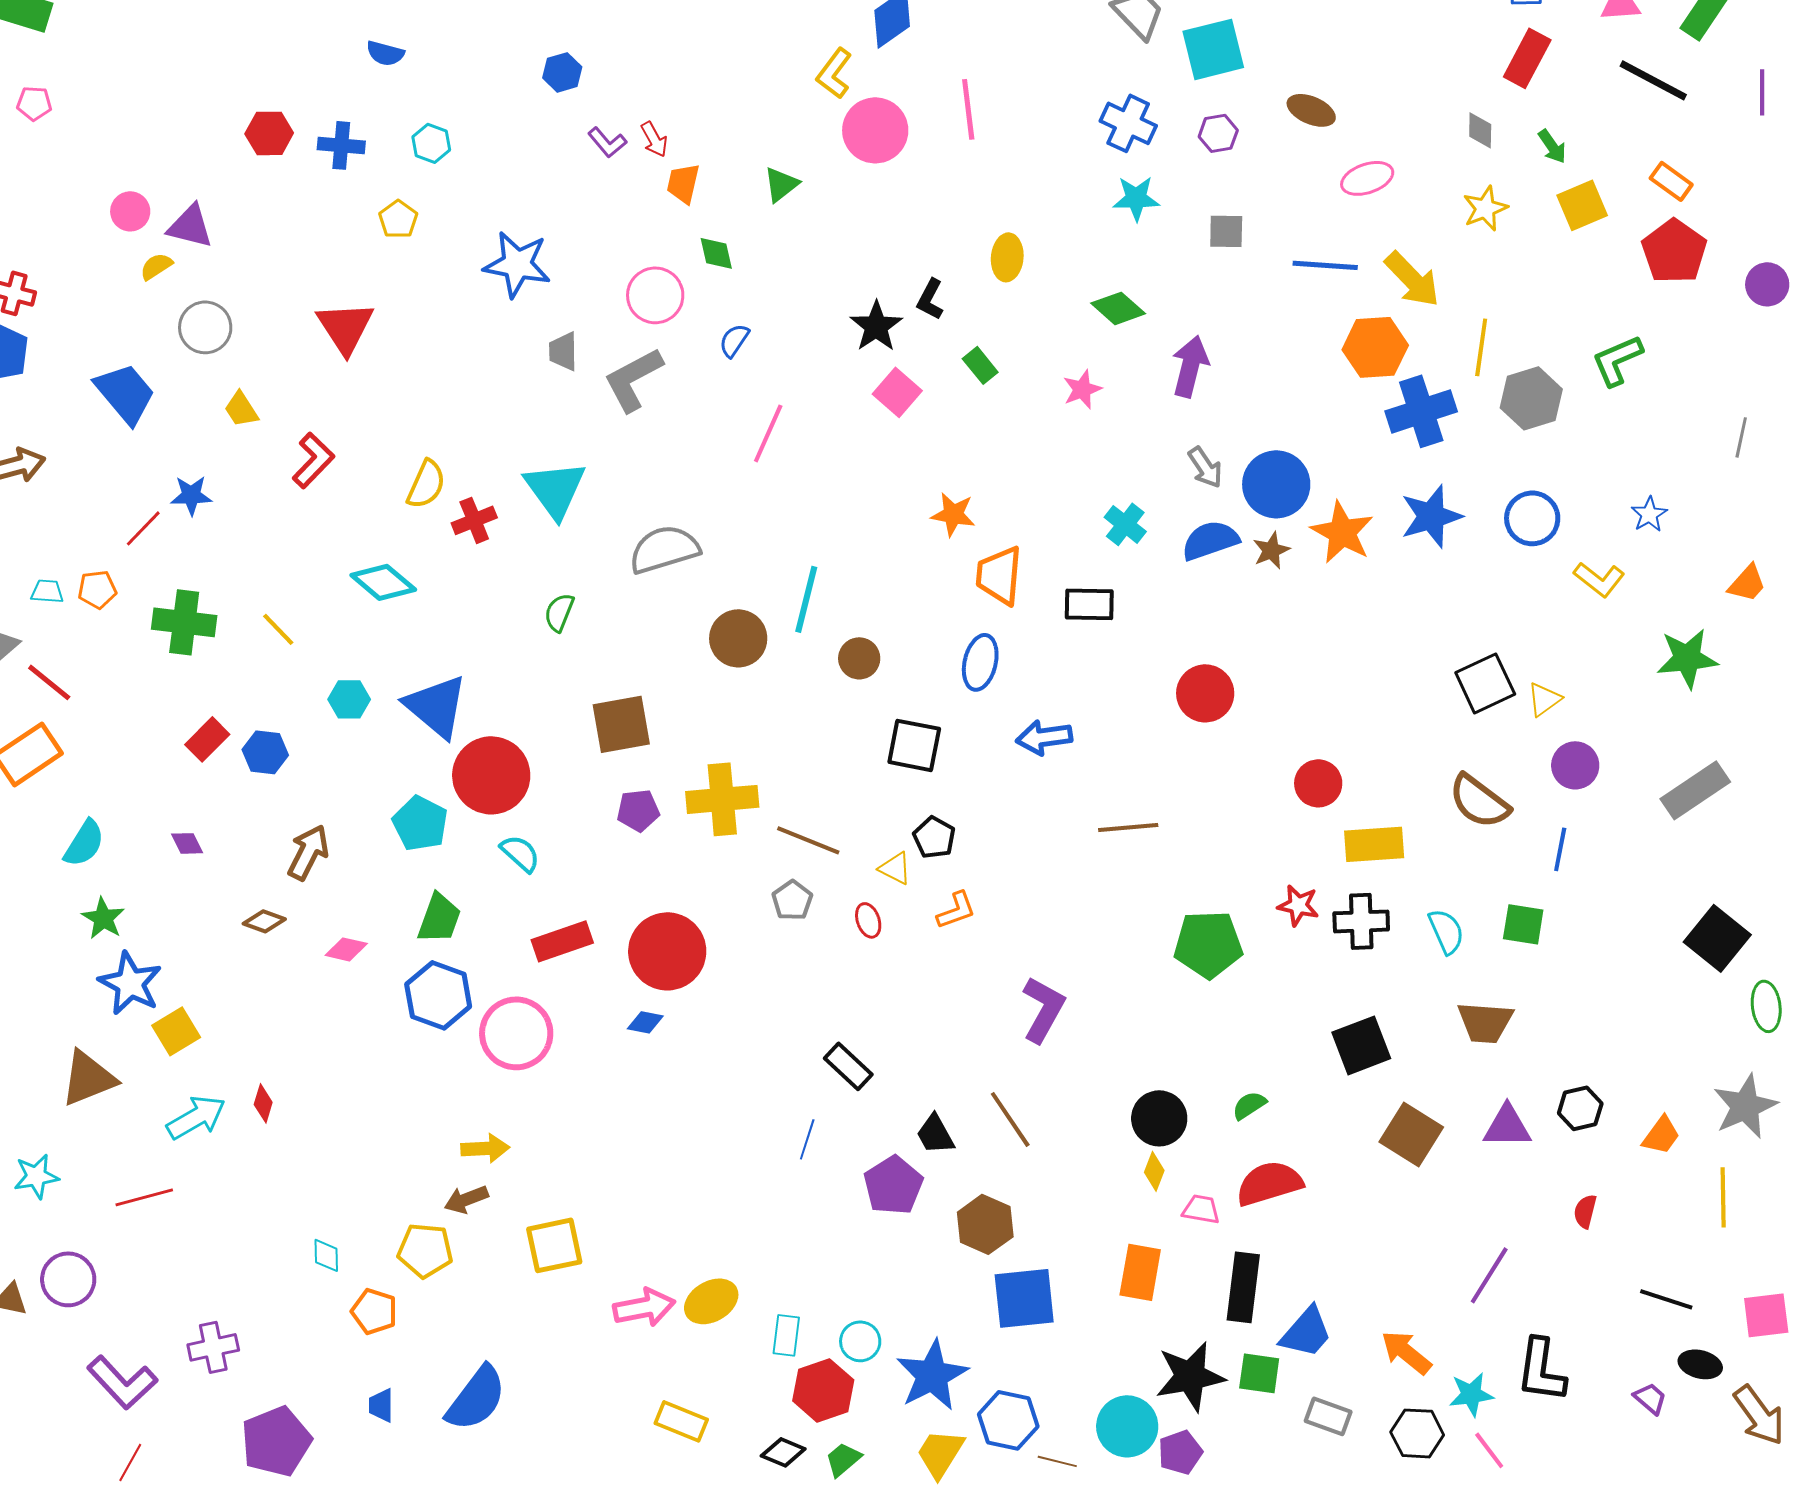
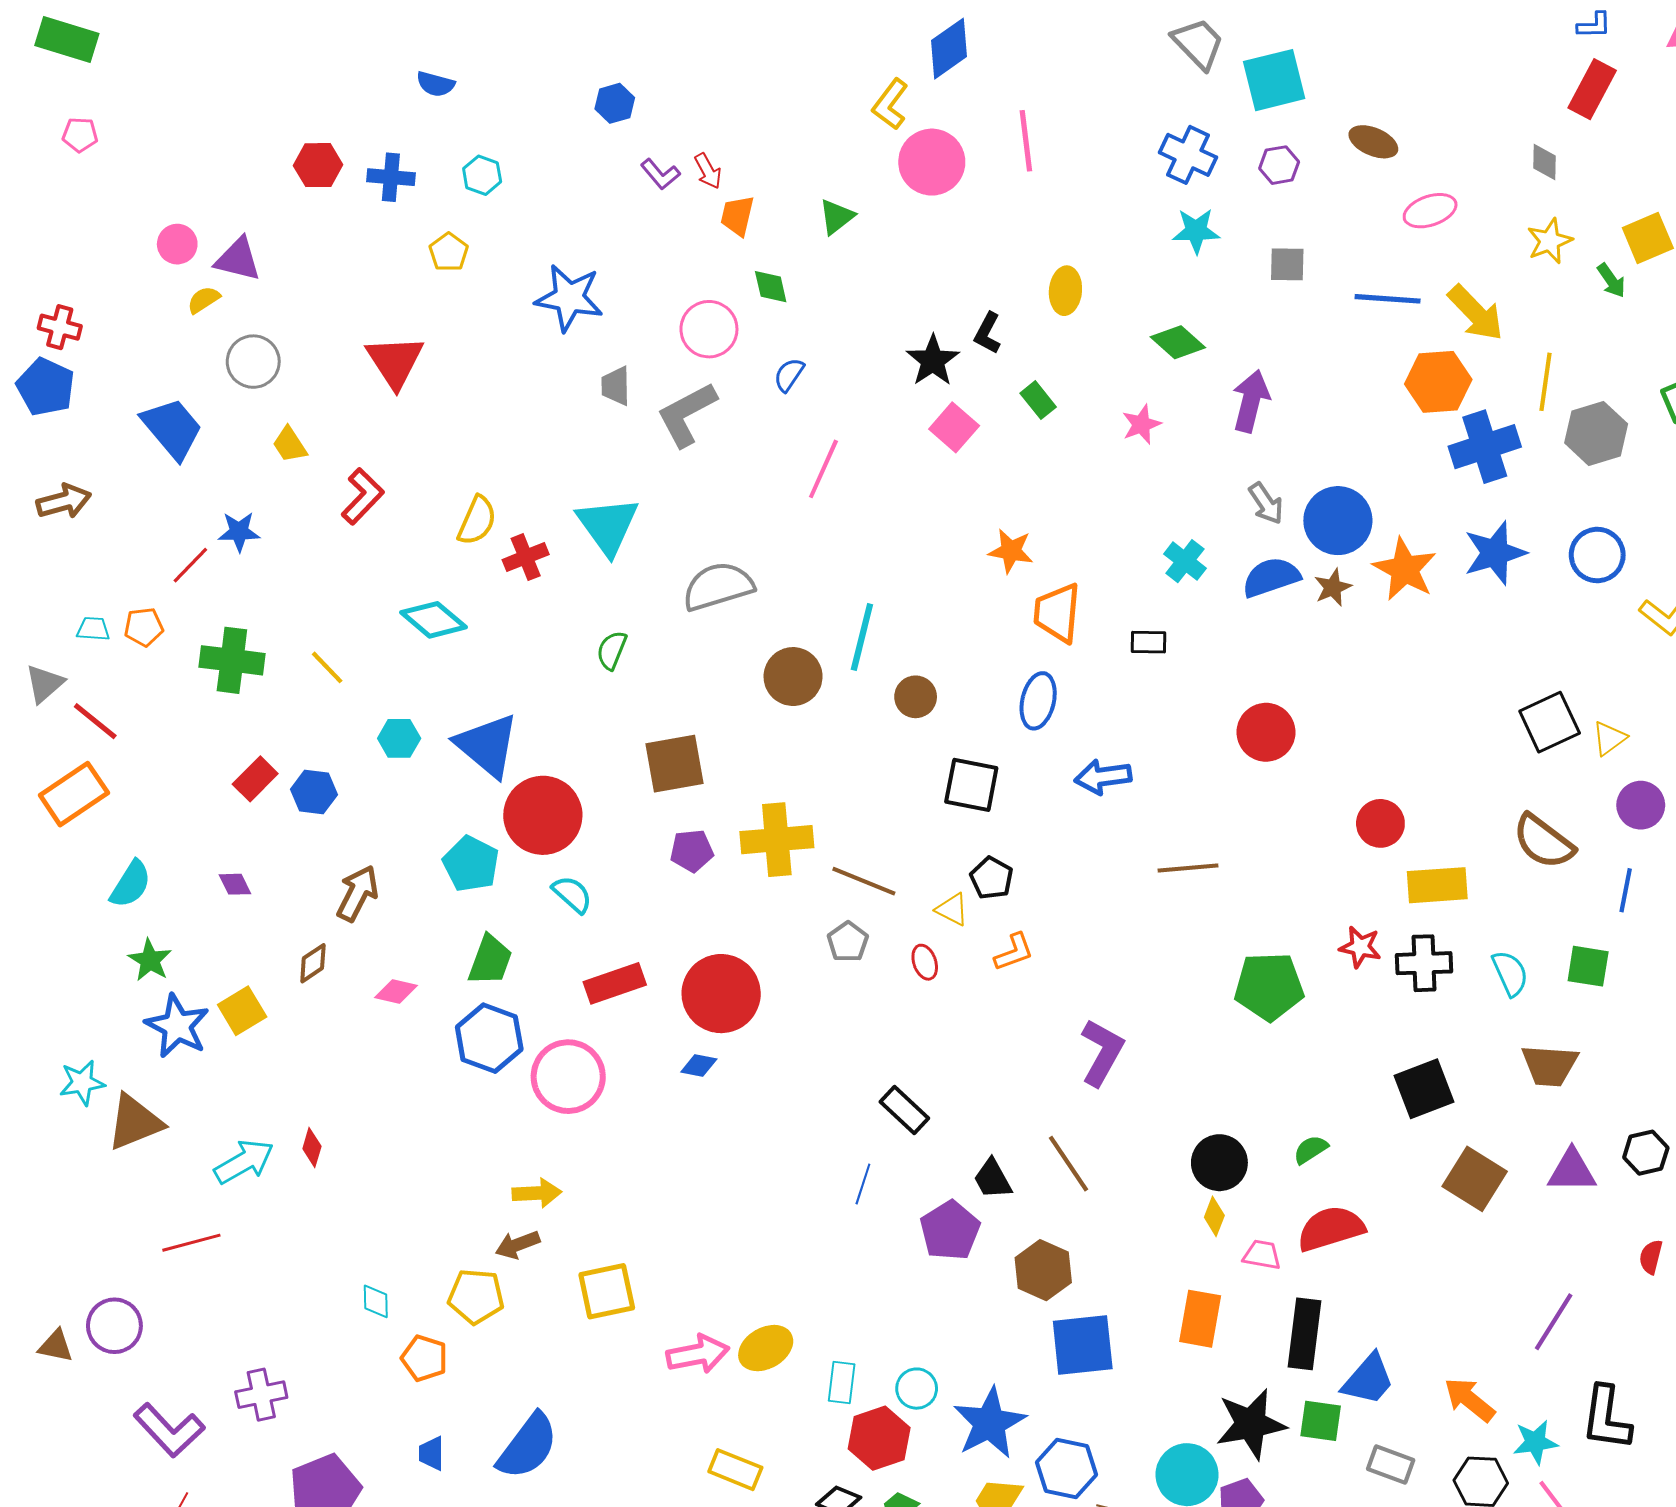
green arrow: (1552, 146) -> (1611, 281), moved
black rectangle: (1089, 604) -> (1149, 642), size x0.7
brown diamond: (264, 921) -> (313, 963), turned -54
yellow square: (176, 1031) -> (242, 1011), moved
cyan star: (36, 1176) -> (82, 1083), moved

